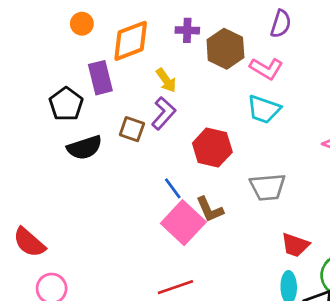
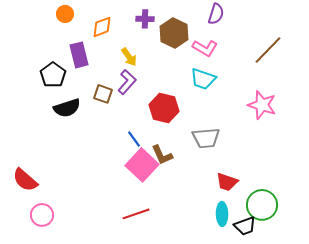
orange diamond: (131, 41) -> (102, 27), size x0.7

